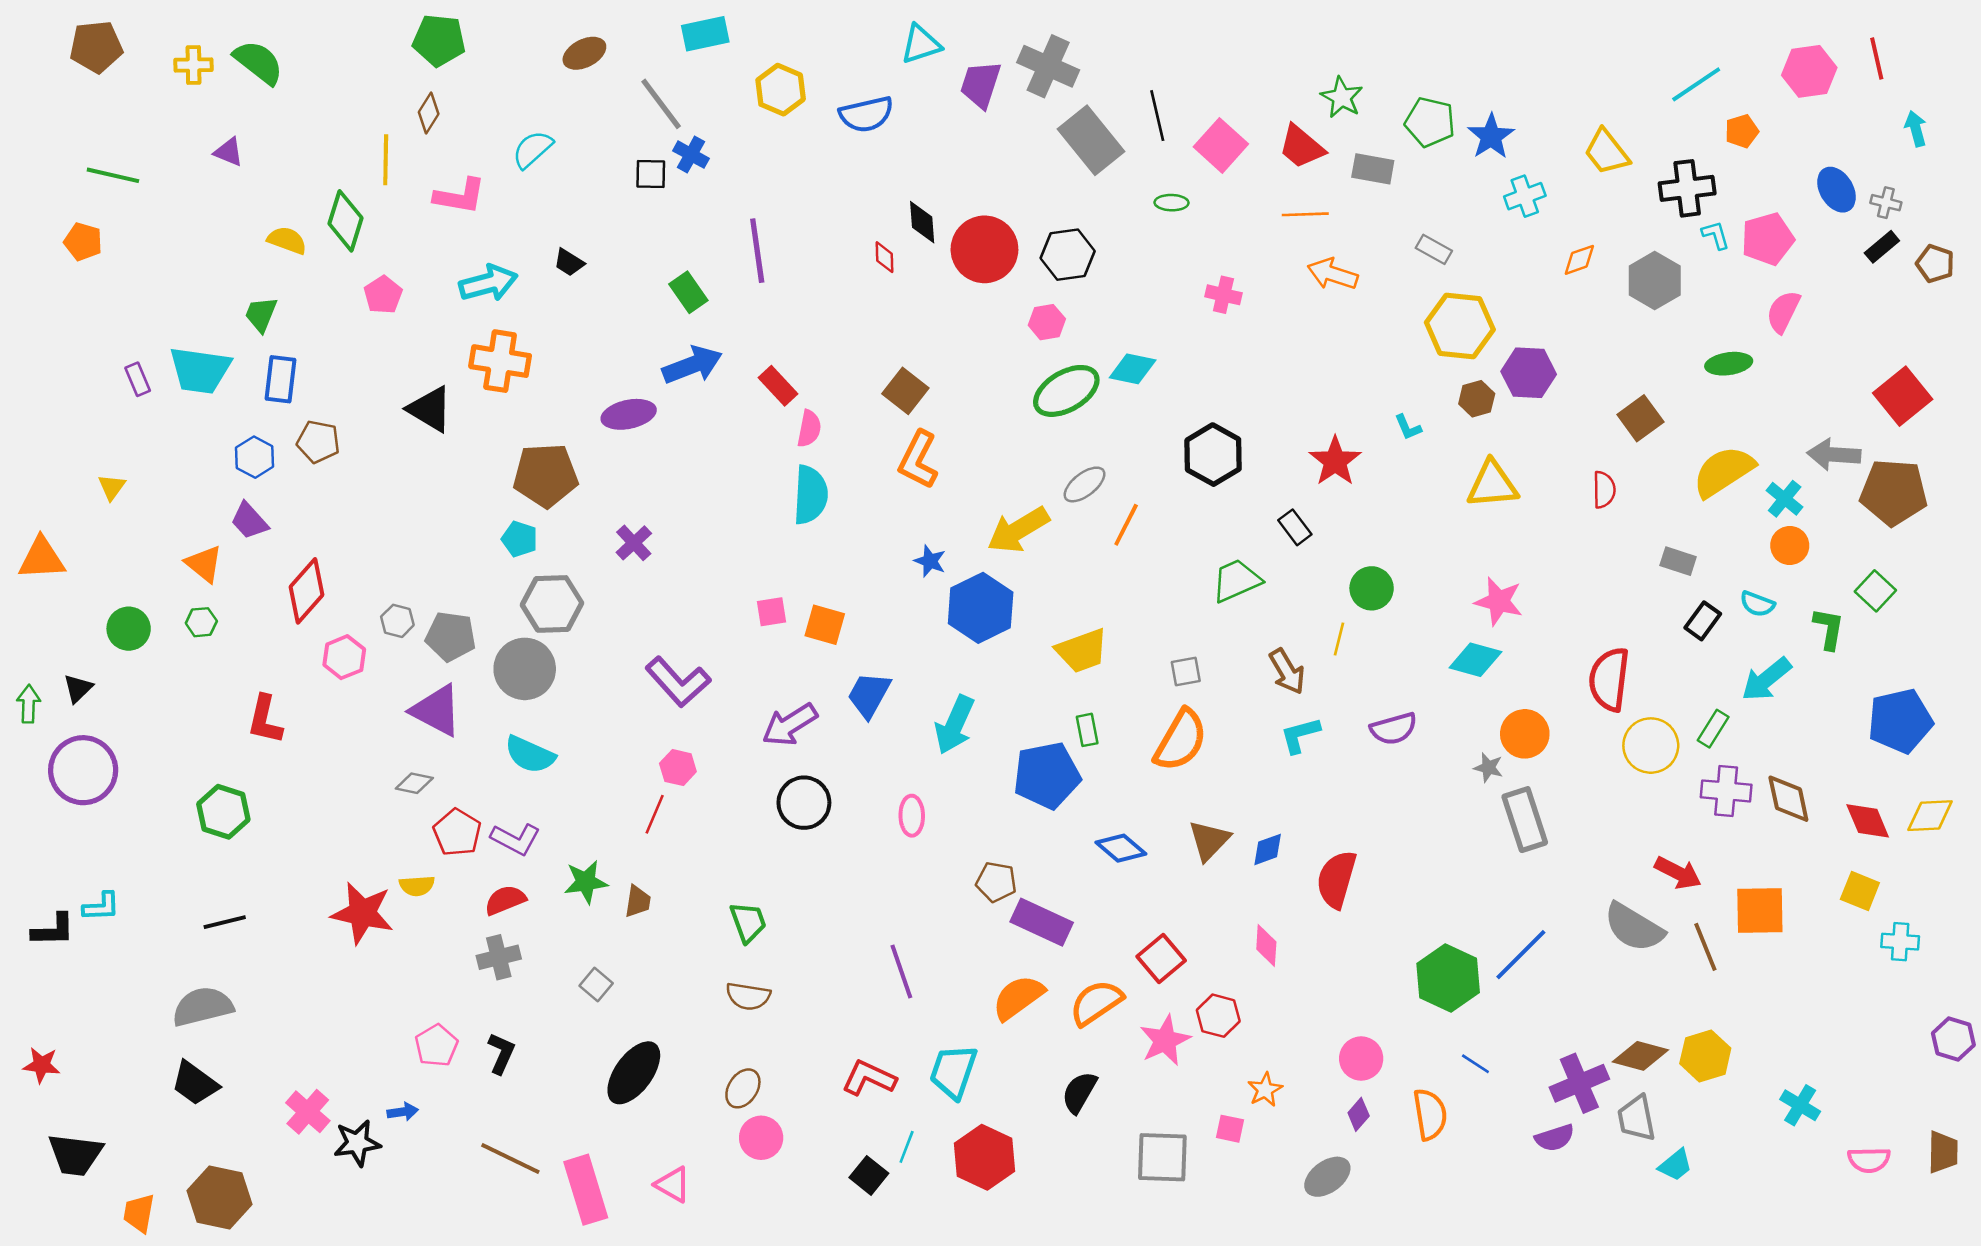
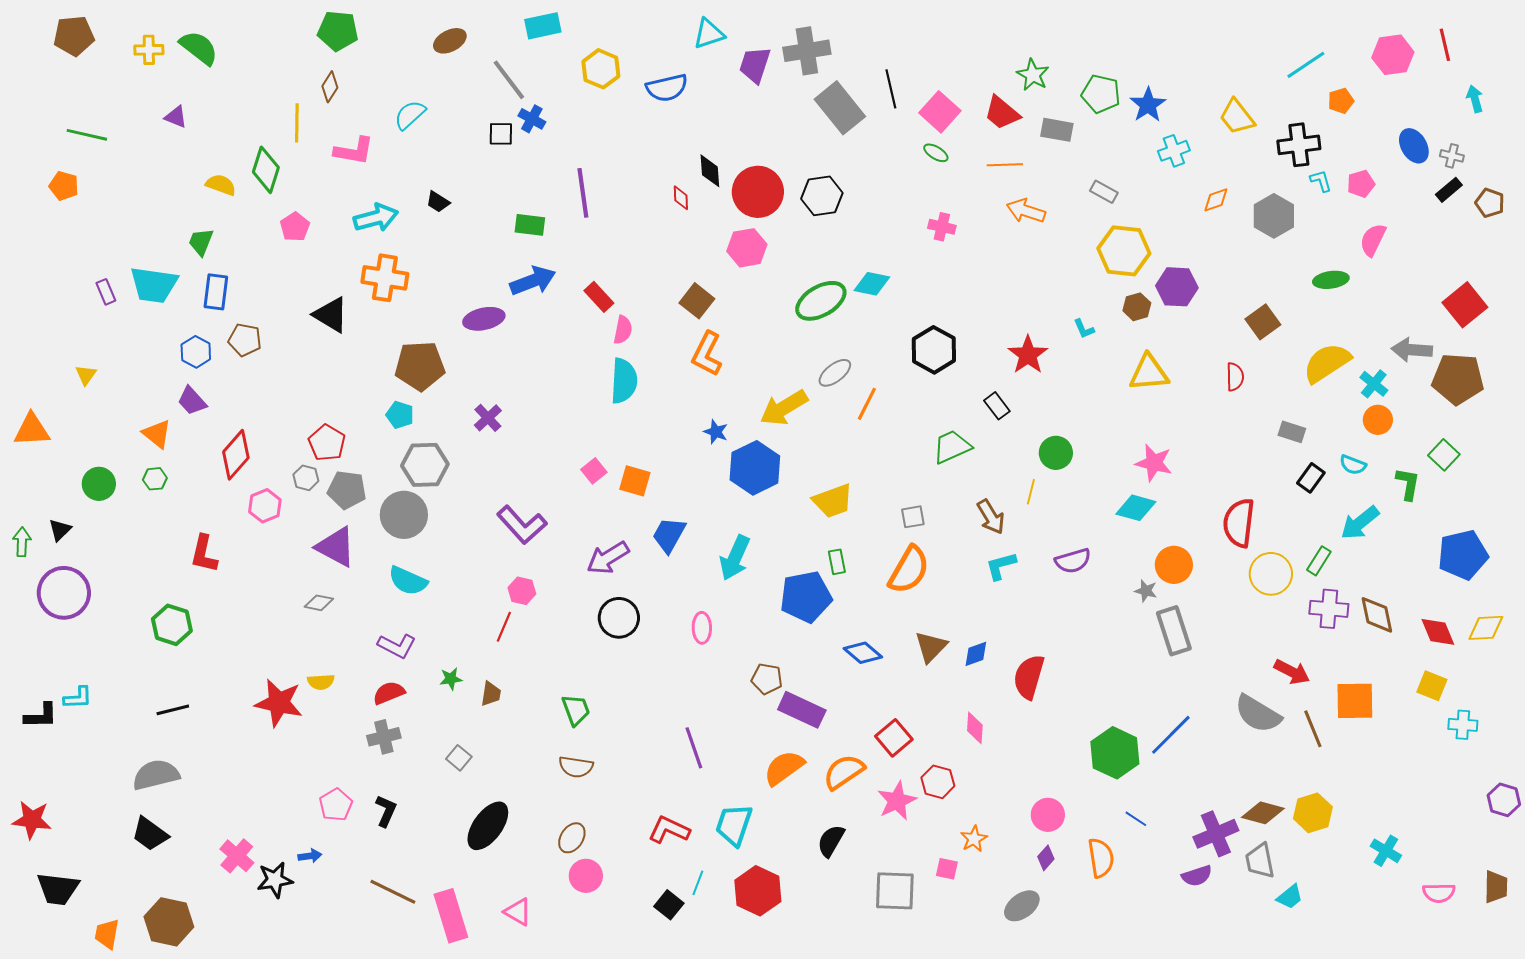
gray cross: (1048, 66) -> (807, 51), turned -33
green ellipse: (1172, 203) -> (936, 153), moved, turned 30
pink pentagon: (1768, 239) -> (1361, 184), size x0.7
green rectangle: (688, 292) -> (530, 225), turned -48
pink hexagon: (1047, 322) -> (747, 248), moved, size x1.4
pink square: (771, 612) -> (594, 471), turned -30
red pentagon: (457, 833) -> (327, 443), moved
green star: (586, 882) -> (451, 679), size x0.7
red star: (42, 1065) -> (32, 820), size x1.4

